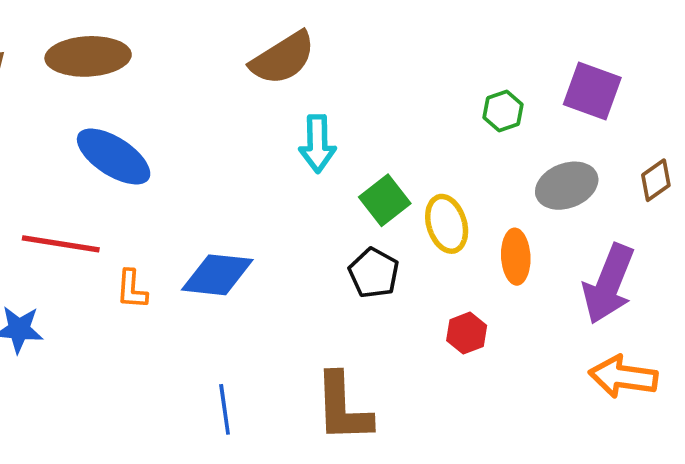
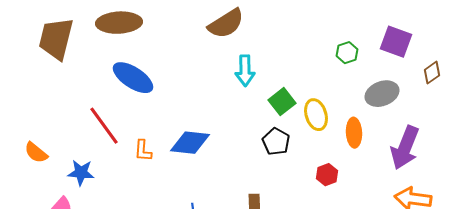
brown diamond: (656, 180) -> (432, 73), moved
red line: (61, 244) -> (104, 126), turned 45

